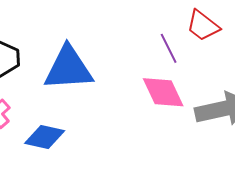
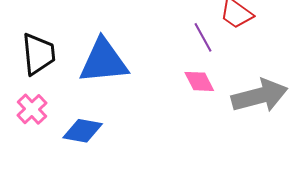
pink diamond: (163, 92) -> (199, 81), size x0.7

